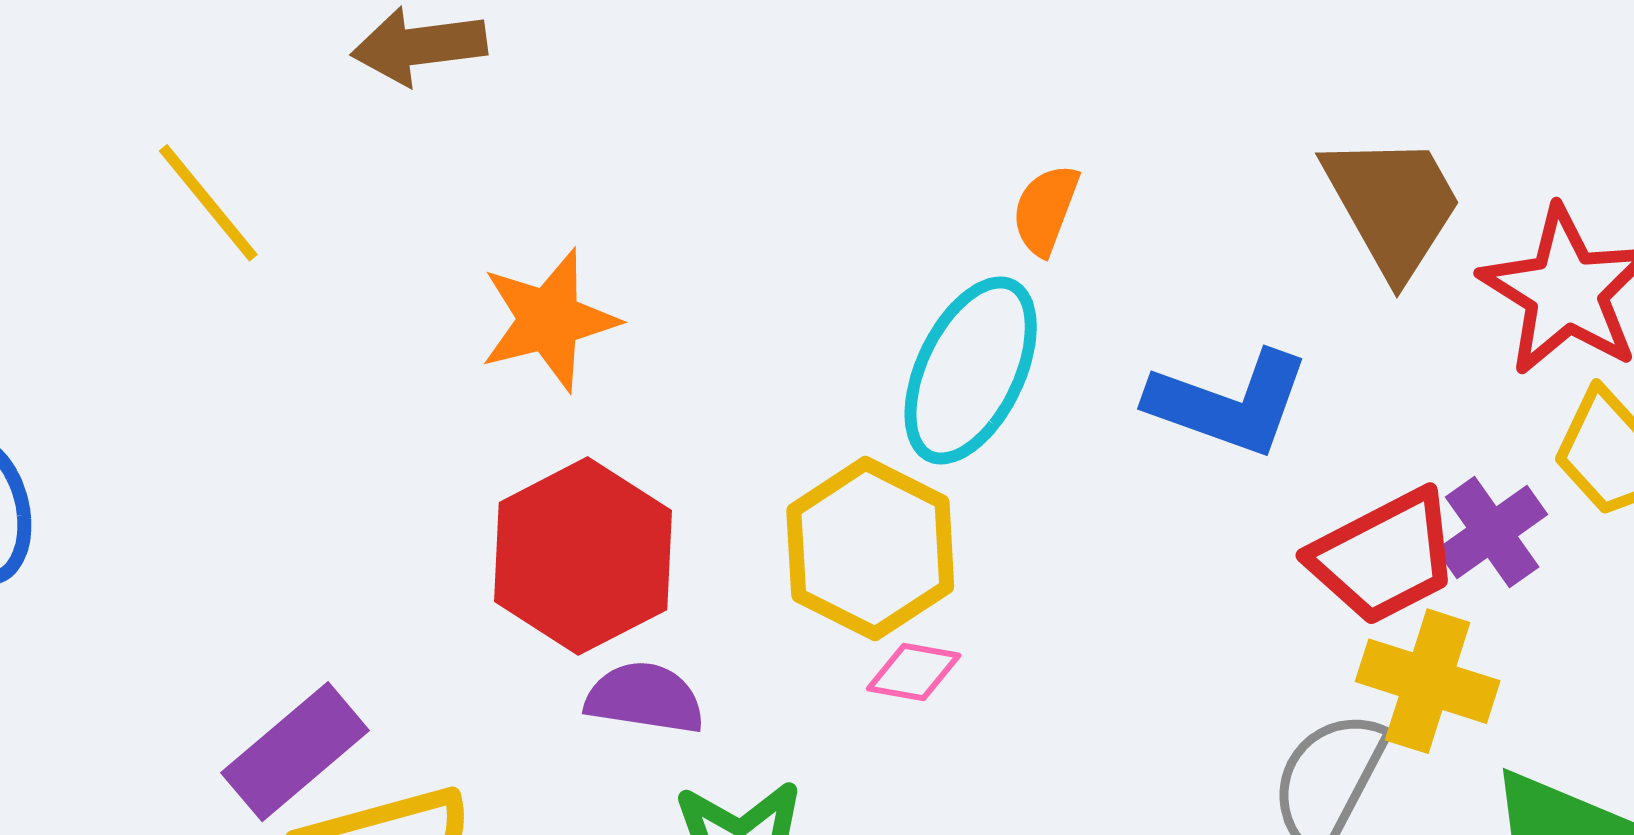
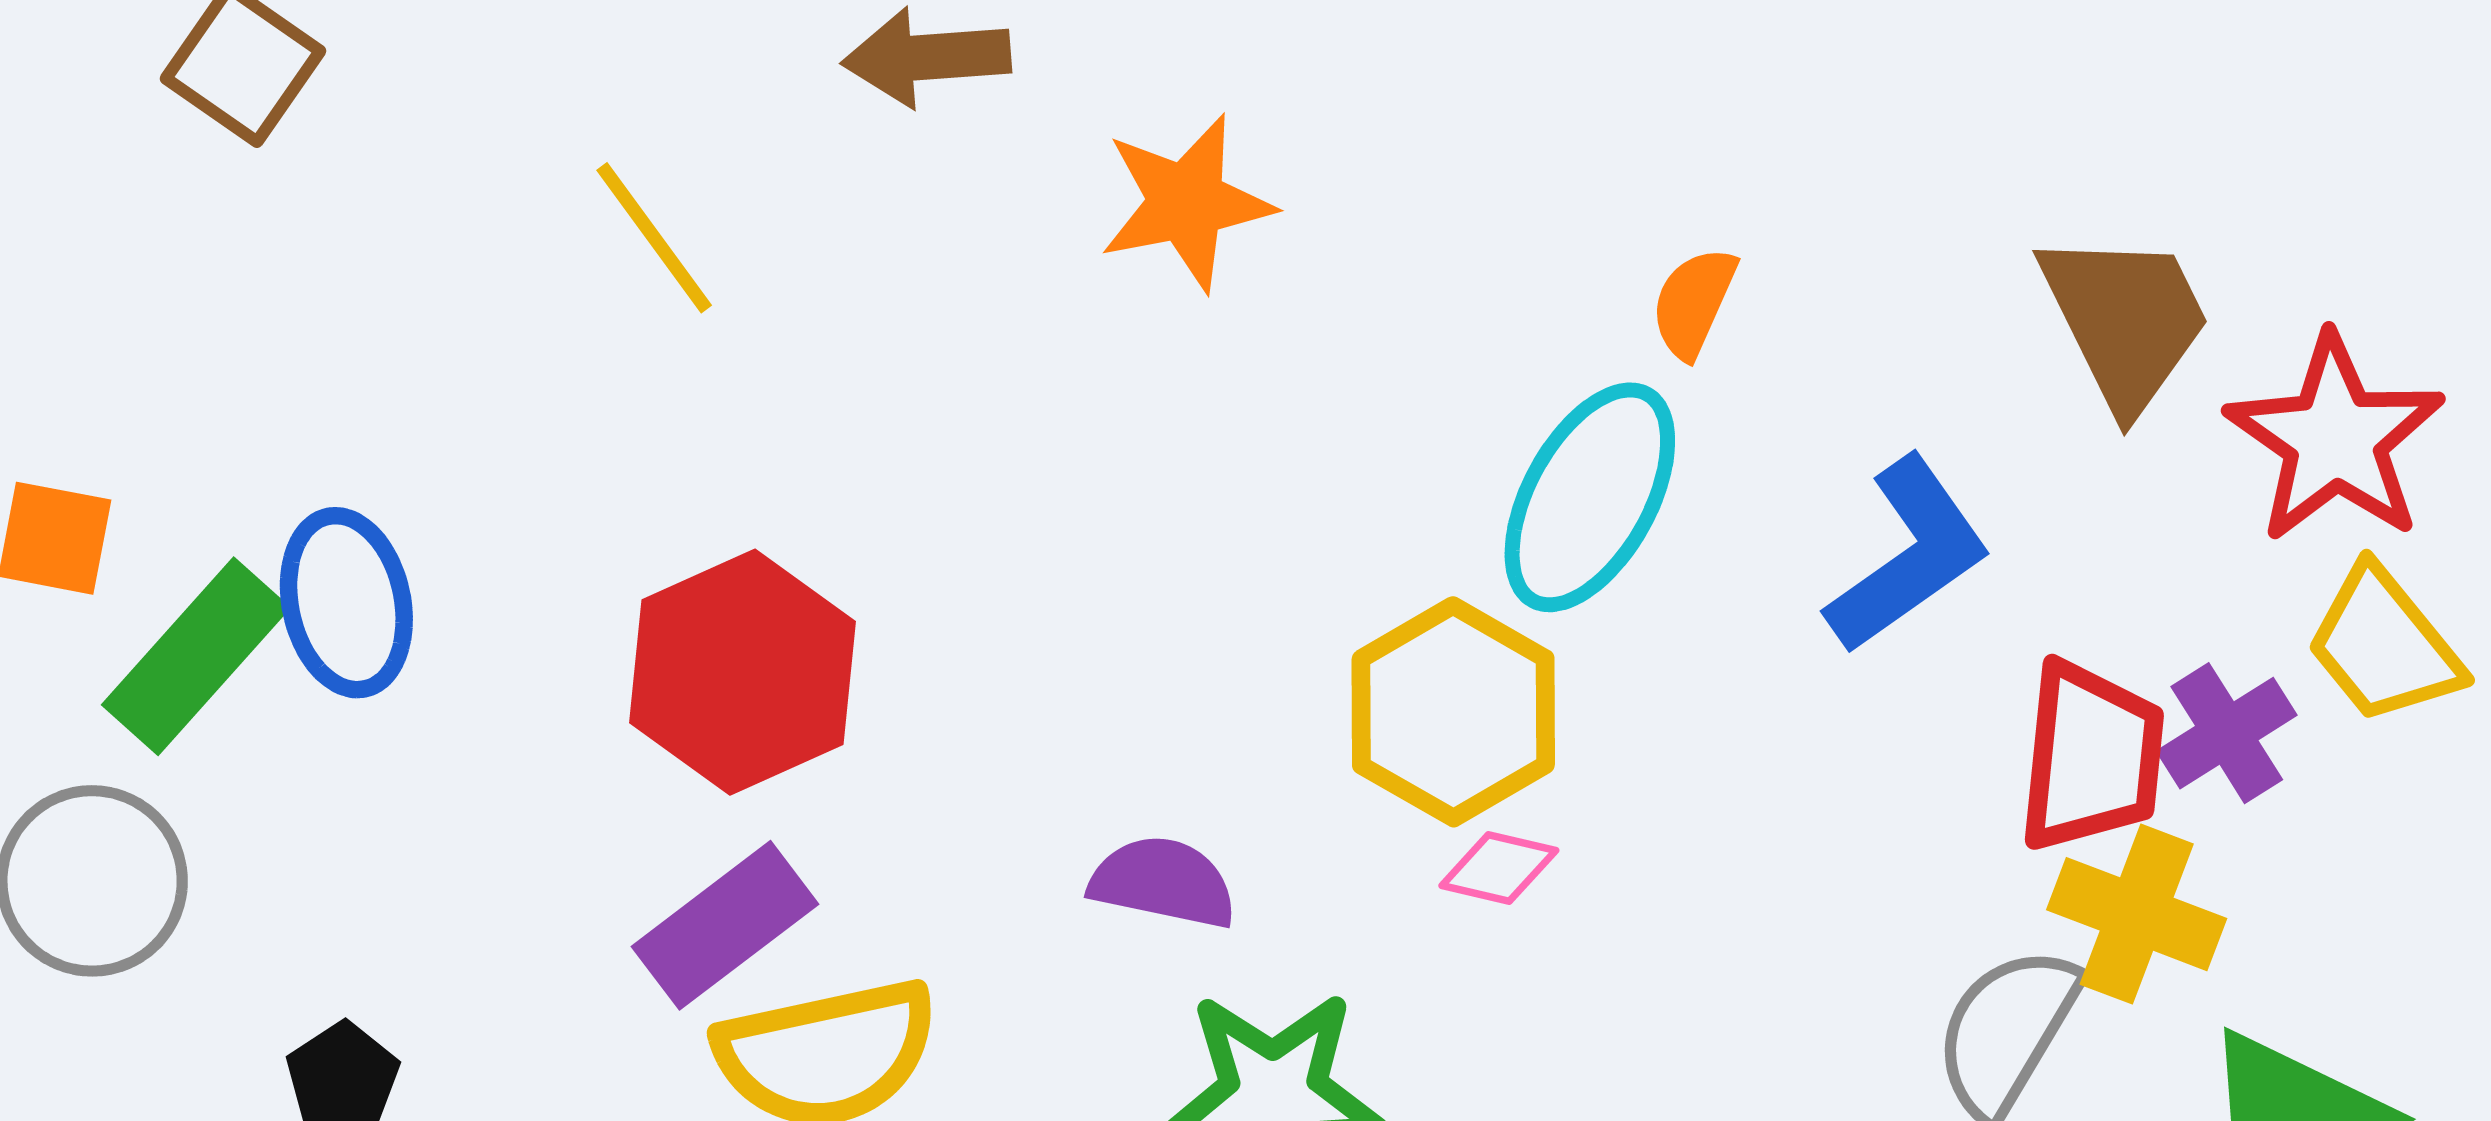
orange star: (549, 320) -> (1186, 203), moved
blue L-shape: (1229, 403) -> (1908, 555), turned -58
red hexagon: (583, 556) -> (743, 672), moved
red trapezoid: (1384, 557) -> (2091, 757), turned -60

